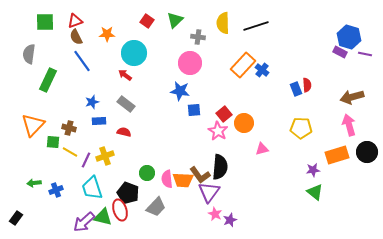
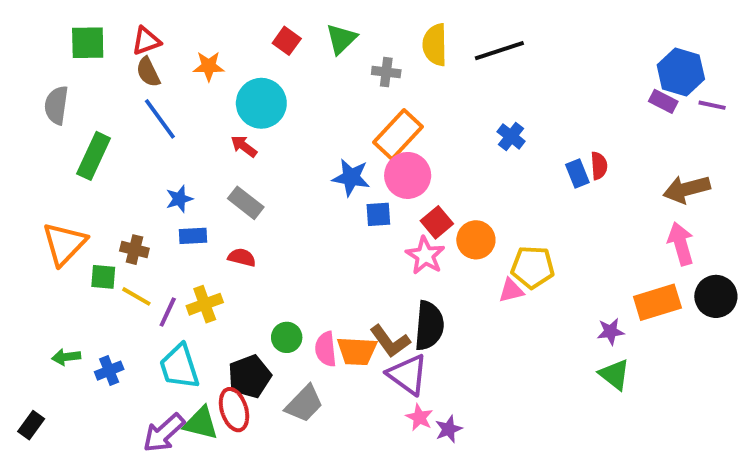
pink circle: (190, 63) -> (408, 175), moved
orange rectangle: (243, 65) -> (398, 134), moved
yellow pentagon: (301, 128) -> (533, 267), moved
purple triangle: (209, 192) -> (408, 374), turned -30
black pentagon: (128, 193) -> (250, 376), turned 30

